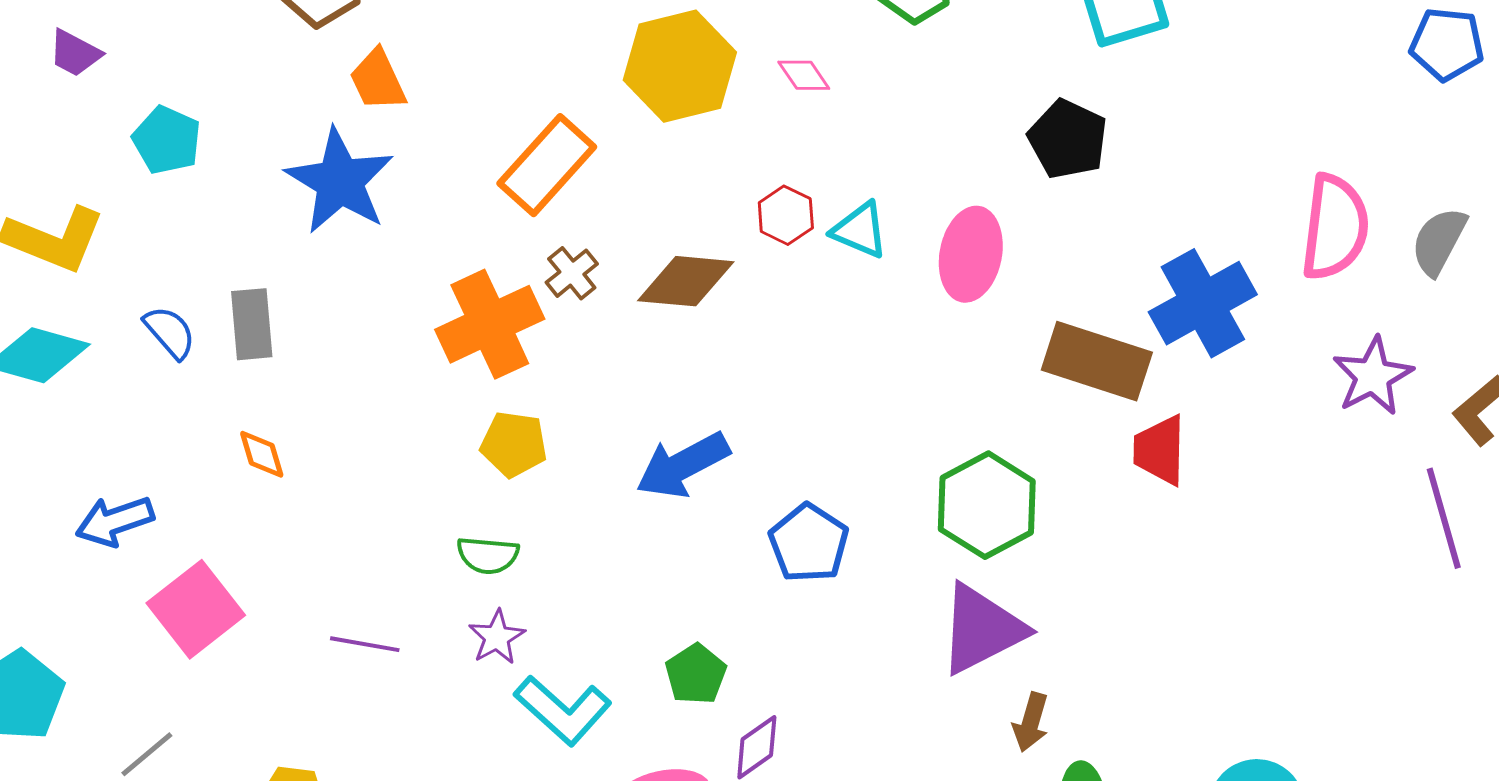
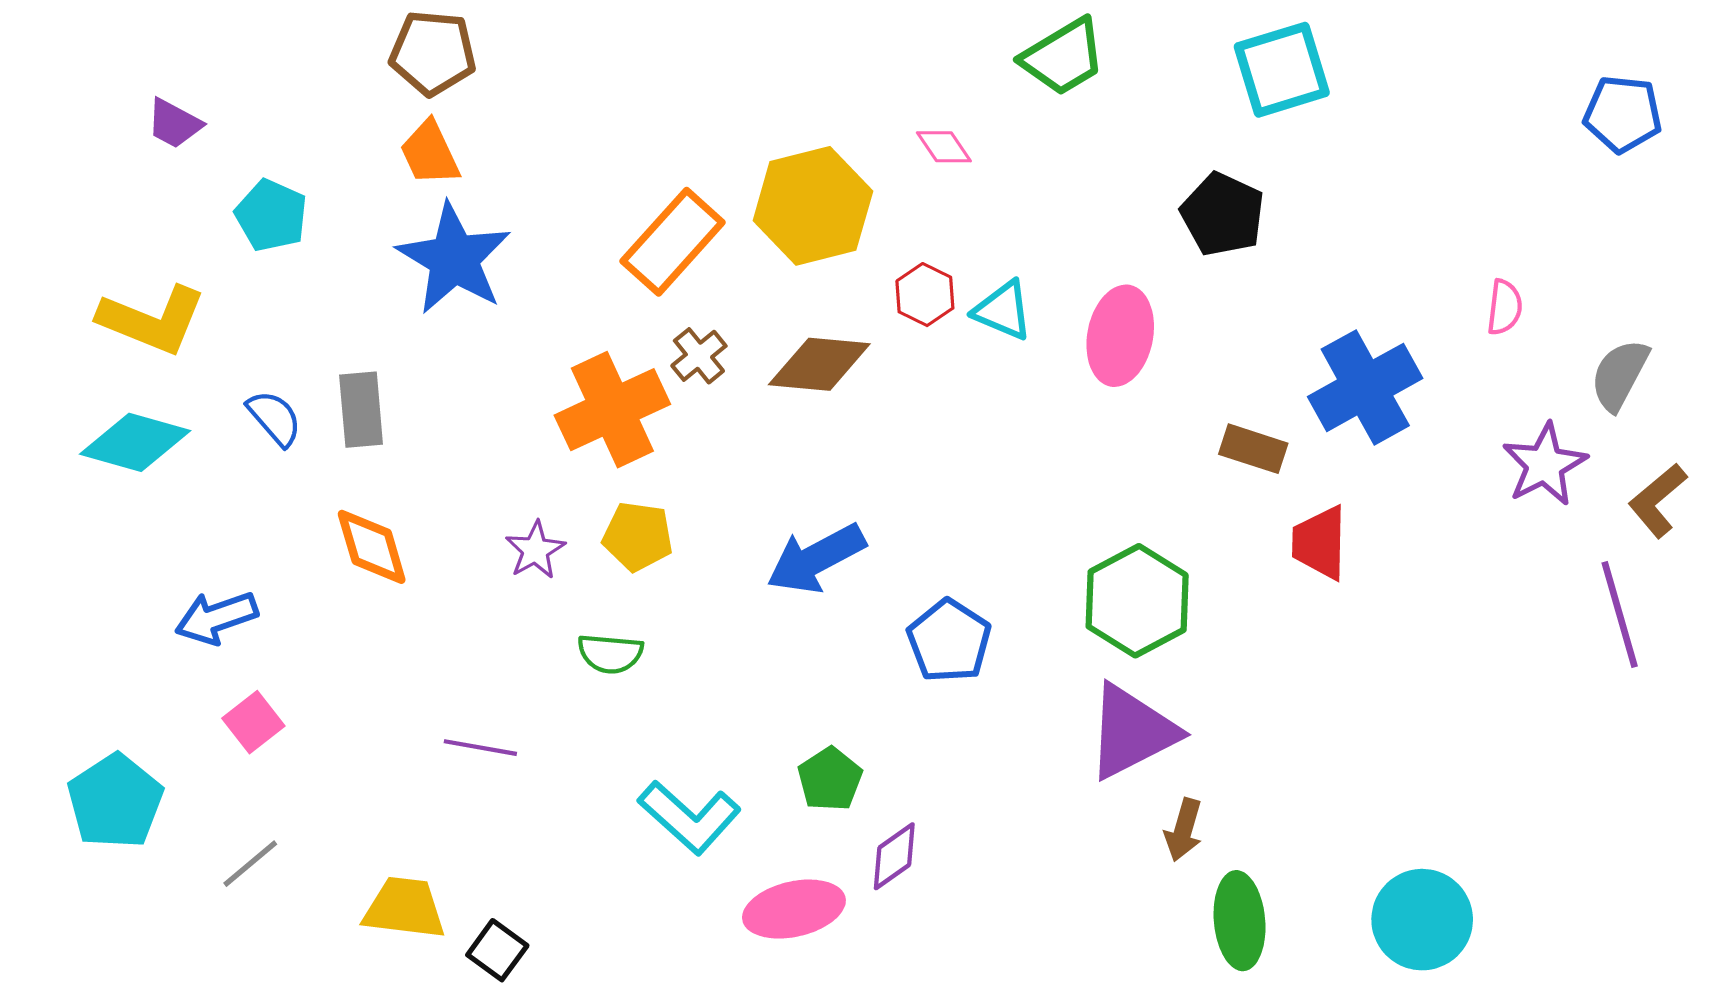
yellow hexagon: (680, 66) -> (813, 206), moved
orange trapezoid: (378, 80) -> (430, 153), moved
pink semicircle: (1335, 227) -> (1505, 307), size x0.5
gray semicircle: (1439, 241) -> (1620, 375), moved
brown rectangle: (1097, 361) -> (1253, 449), size x0.6
orange diamond: (262, 454) -> (372, 547), size x1.5
pink square: (196, 609) -> (253, 722), moved, size x0.6
purple star: (497, 637) -> (535, 550), moved

